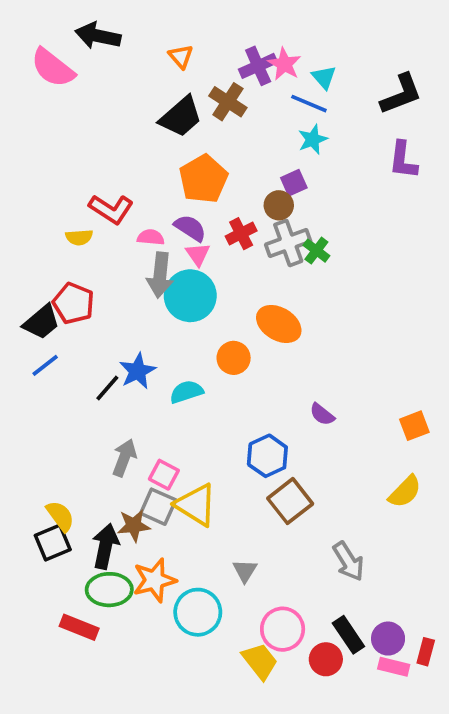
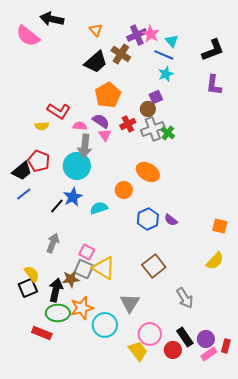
cyan circle: (190, 296) -> (77, 166), moved
orange square: (414, 426) -> (220, 226), turned 35
blue hexagon: (267, 456) -> (148, 219), moved
gray arrow: (124, 458) -> (53, 243), moved
gray triangle: (245, 571) -> (130, 303), size x1.5
pink rectangle: (394, 667) -> (209, 354), turned -49

